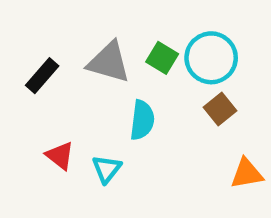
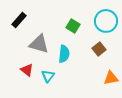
cyan circle: (211, 58) -> (106, 21), moved
gray triangle: (109, 62) -> (39, 44), moved
black rectangle: (42, 76) -> (19, 20), moved

